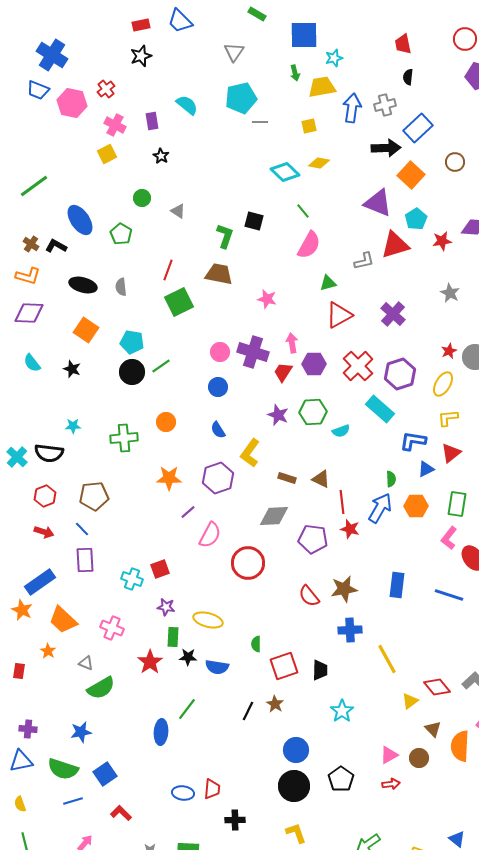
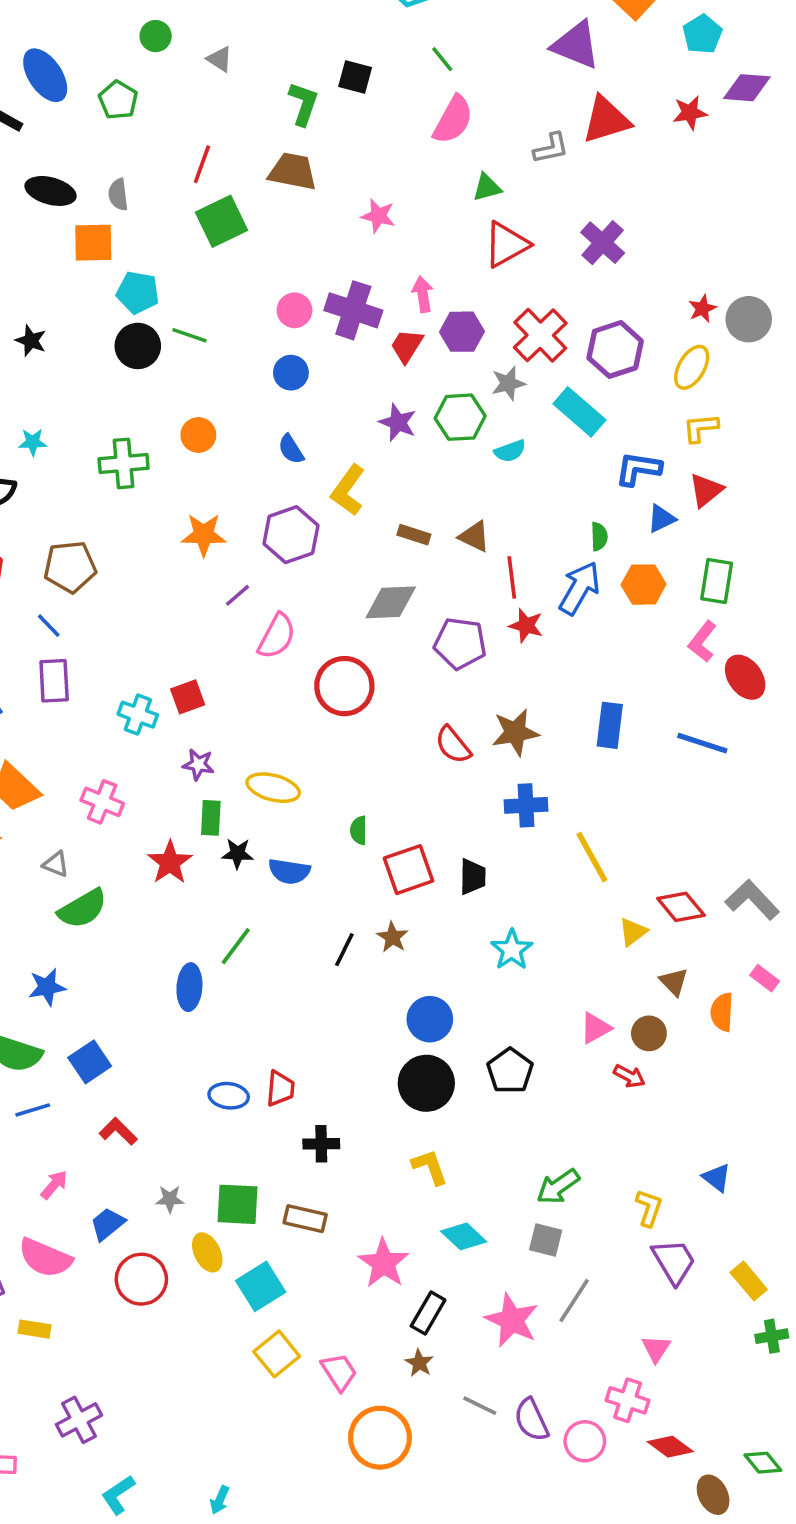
cyan pentagon: (416, 219) -> (702, 34), moved
gray star: (450, 293) -> (508, 383), moved, turned 30
orange square: (86, 330) -> (93, 243), moved, turned -35
green line: (161, 366) -> (189, 335), turned 54
orange semicircle: (460, 746) -> (722, 1012), size x0.7
red arrow: (391, 784) -> (629, 1076), moved, turned 36

